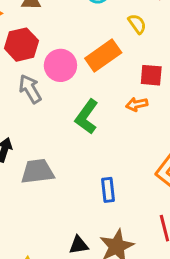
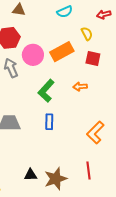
red square: (151, 75) -> (93, 59), moved
blue rectangle: (108, 190) -> (49, 122), moved

